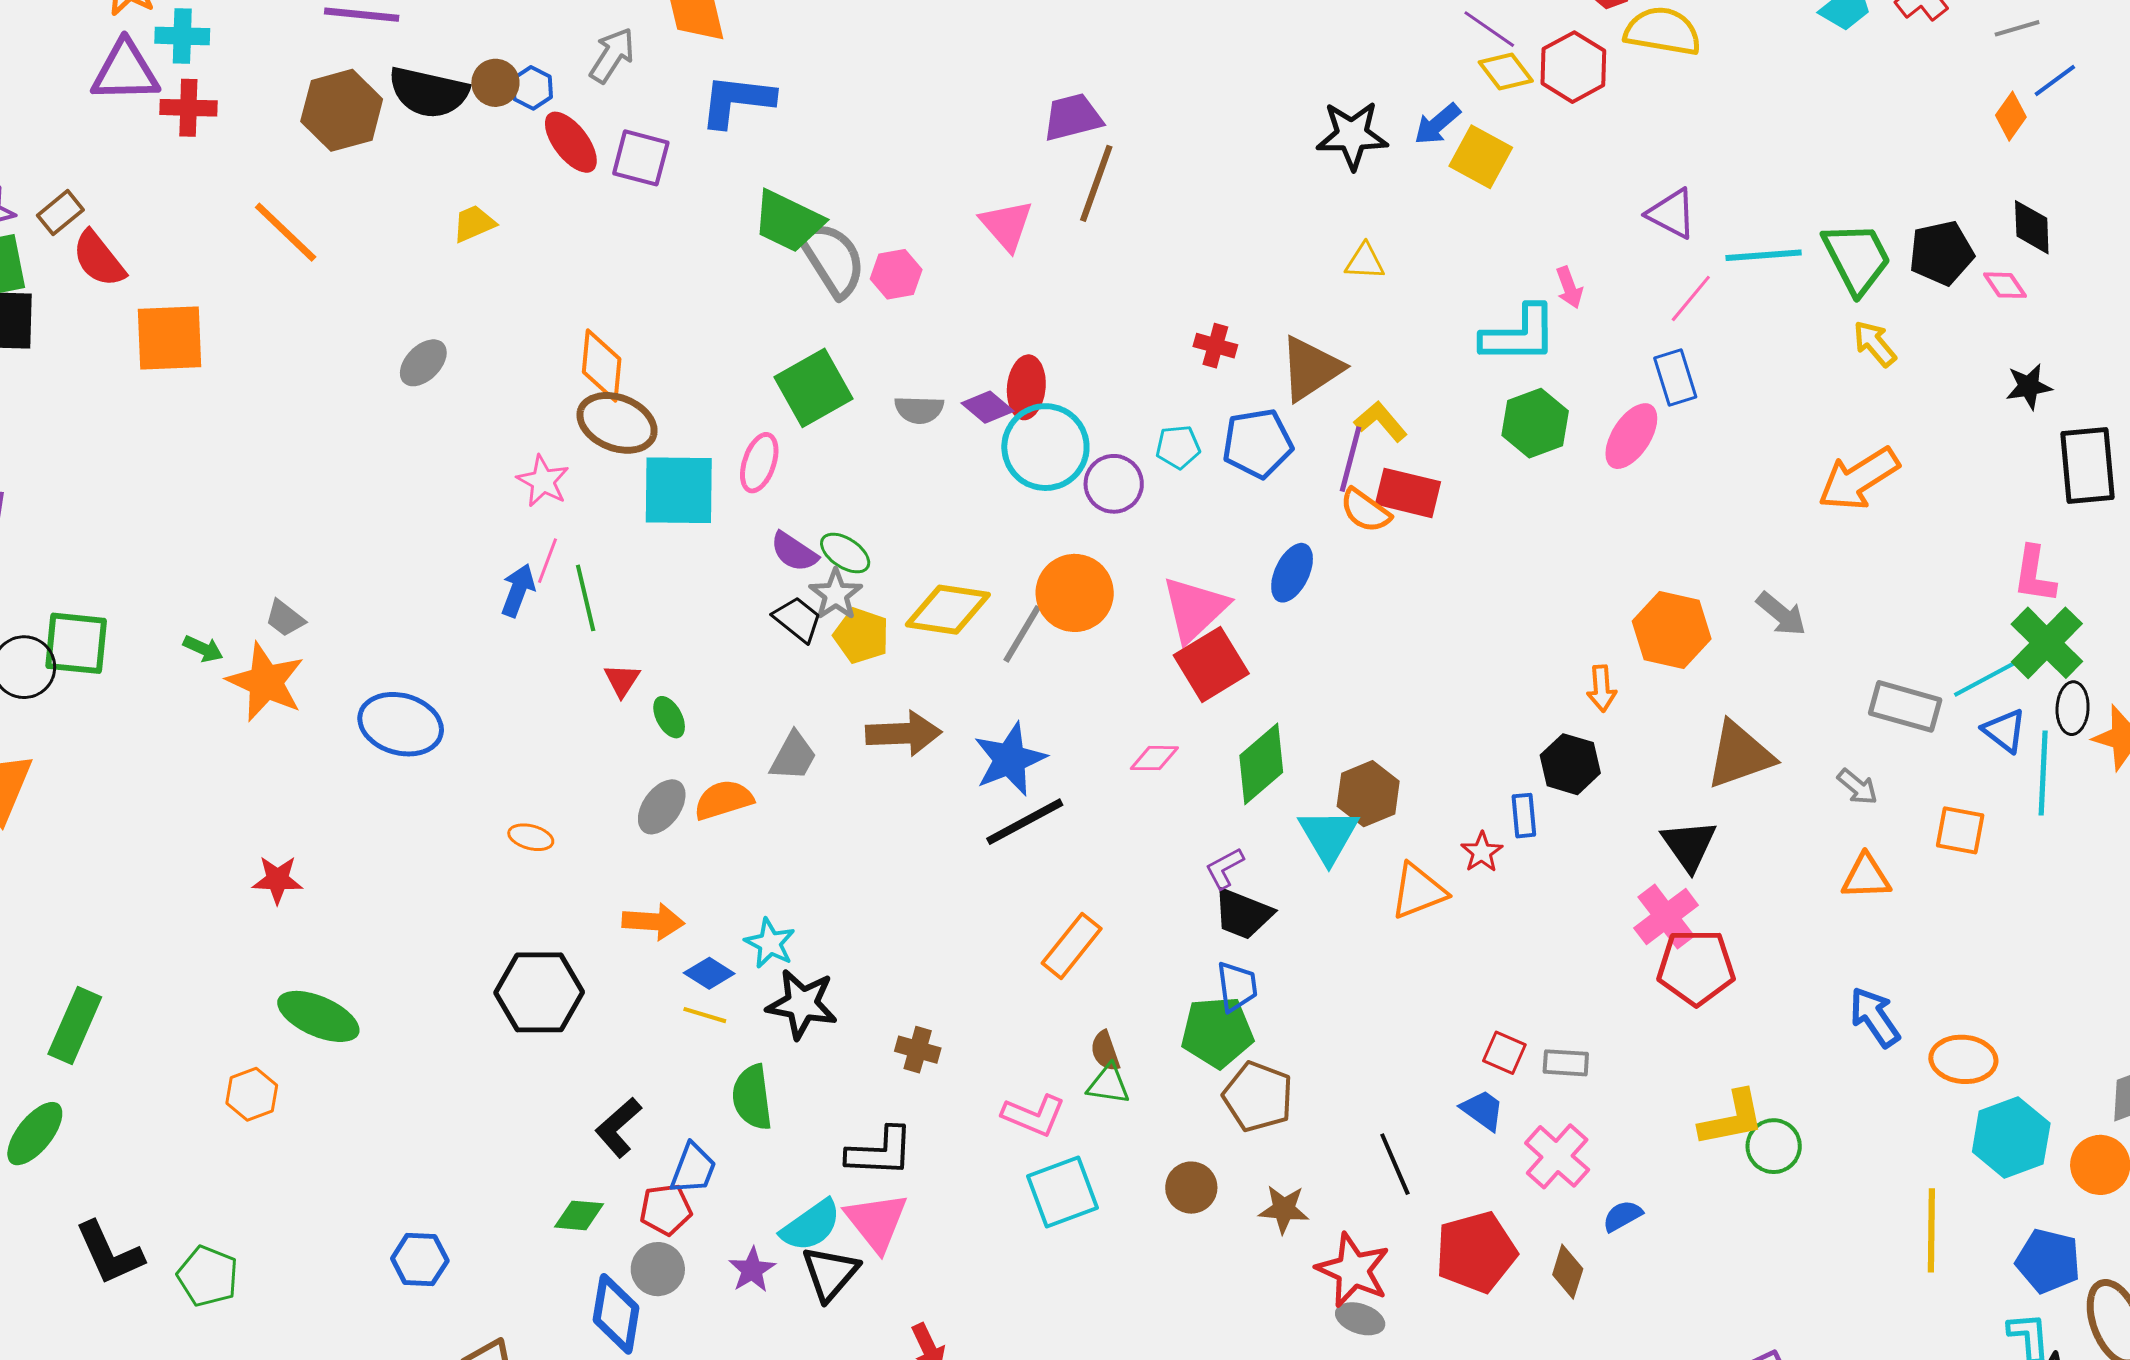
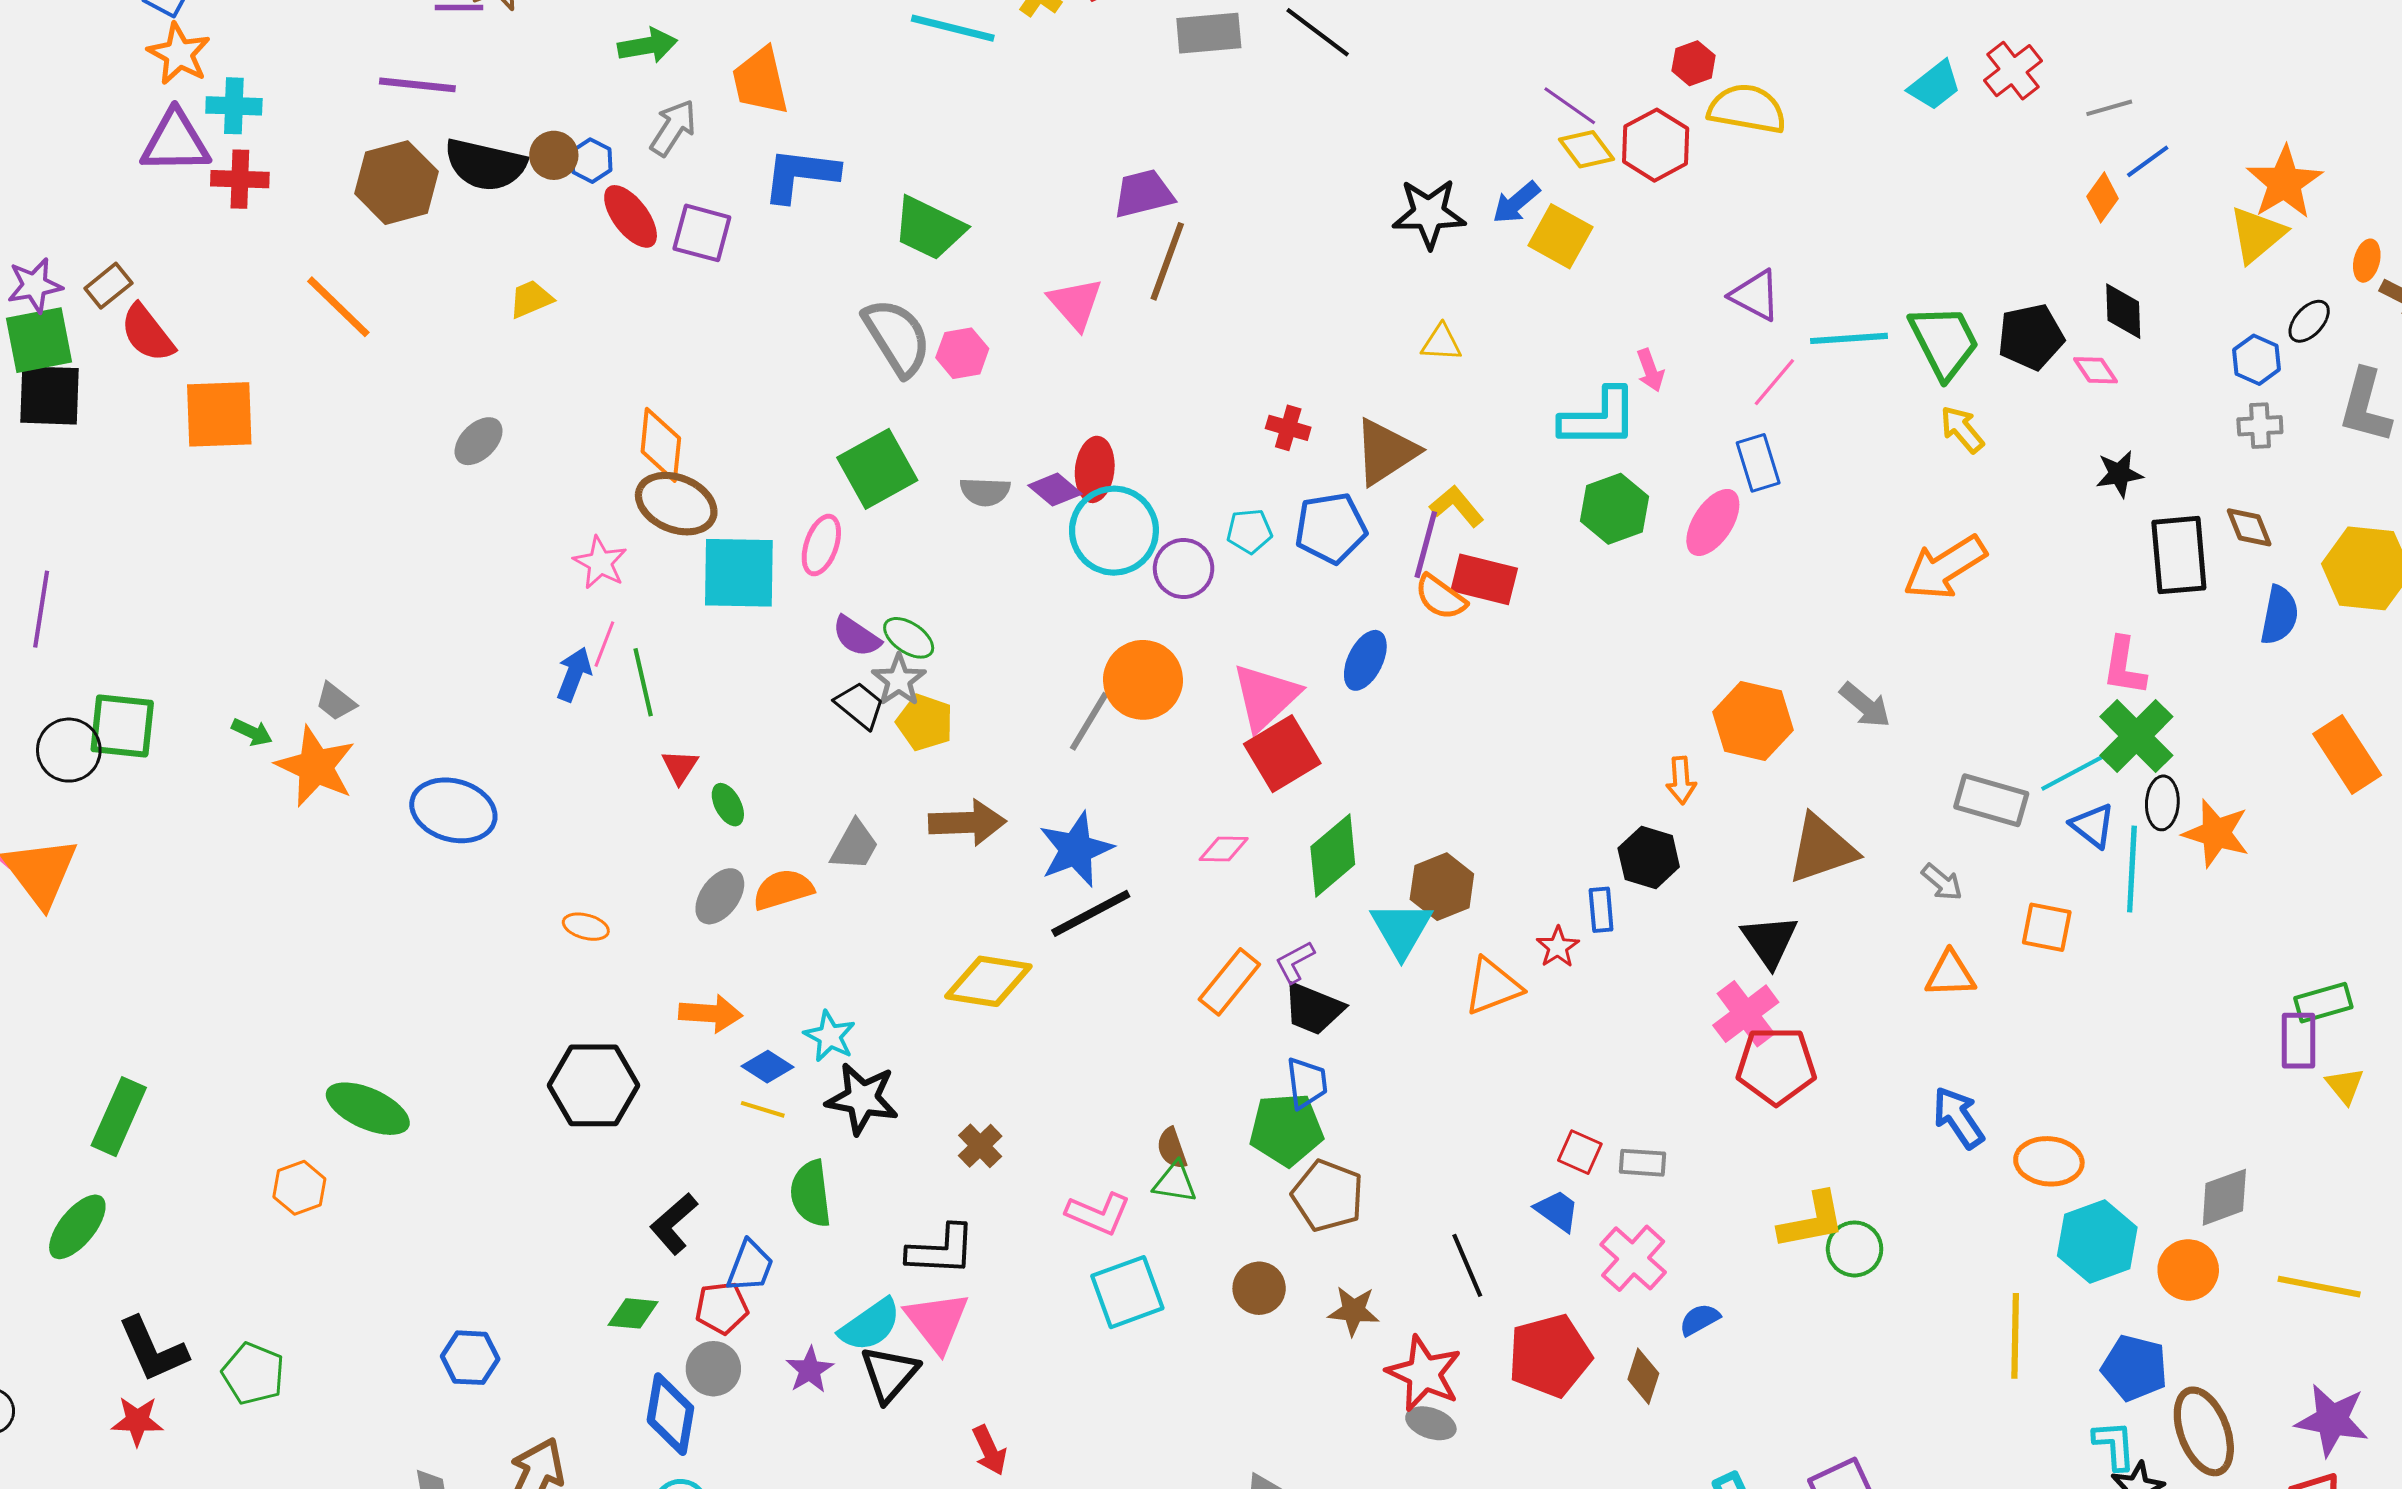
green trapezoid: (788, 221) -> (929, 228), moved
yellow diamond: (948, 610) -> (988, 981), moved
red star: (277, 880) -> (137, 1421), moved
orange rectangle: (1072, 946) -> (1229, 982), moved
brown cross: (918, 1050) -> (980, 1146), turned 30

